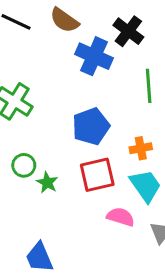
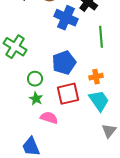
green circle: (24, 165) -> (35, 79), moved
pink semicircle: (121, 217) -> (49, 118), moved

